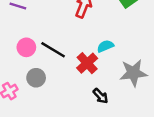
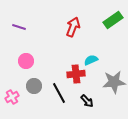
black line: (53, 50) -> (59, 93), moved, turned 30
red cross: (87, 63) -> (76, 74), turned 36

